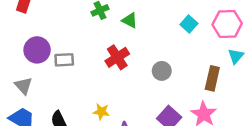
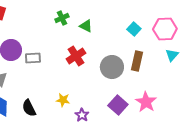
gray circle: (162, 71) -> (112, 67), size x1.5
brown rectangle: (212, 78) -> (137, 61), moved

